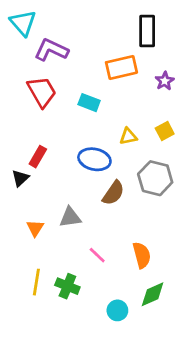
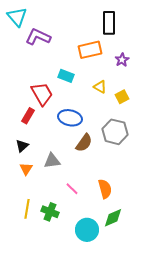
red trapezoid: (42, 92) -> (42, 94), moved
yellow triangle: (128, 136) -> (100, 87), moved, turned 40
black triangle: (20, 178) -> (22, 146), moved
cyan circle: (117, 310) -> (87, 230), size x1.5

